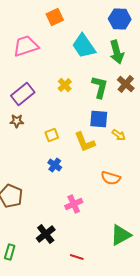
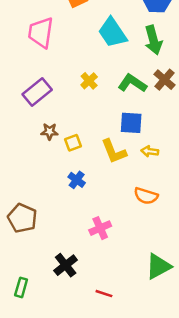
pink trapezoid: (26, 46) -> (41, 33), turned -64
green L-shape: (100, 87) -> (132, 83), turned -70
brown star: (17, 121) -> (49, 132), moved
yellow arrow: (119, 135) -> (150, 151), moved, turned 152

